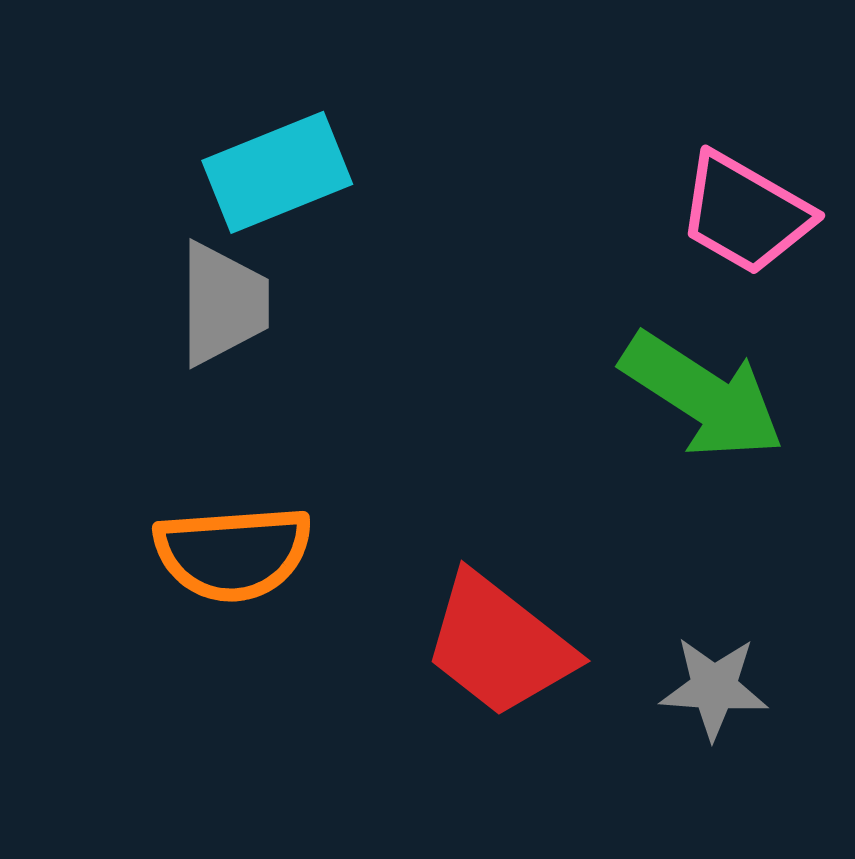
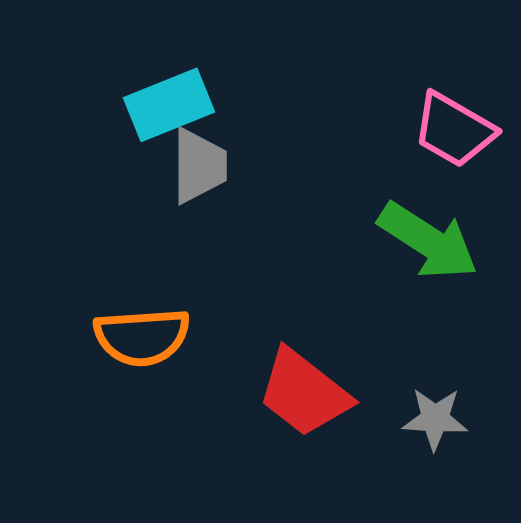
gray trapezoid: (223, 304) -> (199, 166), moved

